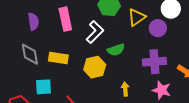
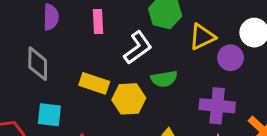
pink rectangle: (65, 19) -> (98, 21), size x0.7
yellow rectangle: (58, 58) -> (94, 83), moved

